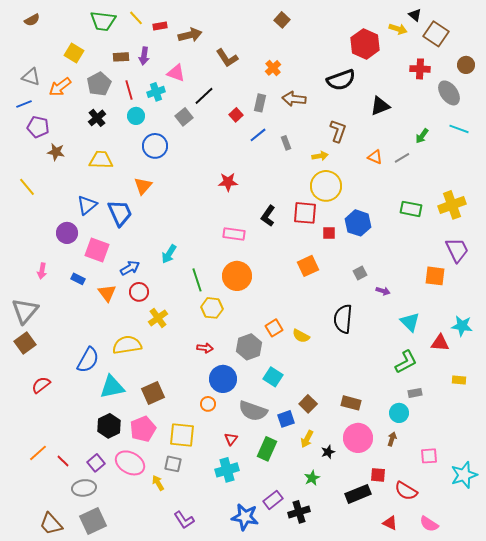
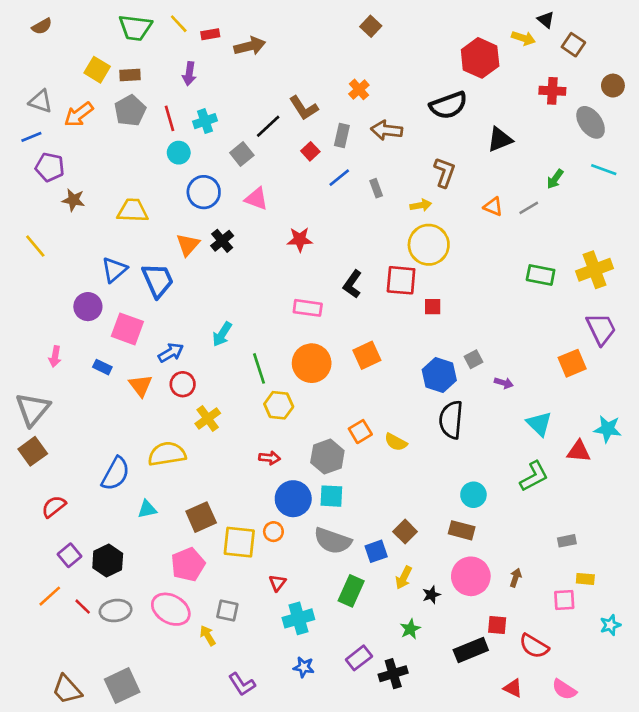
brown square: (436, 34) -> (573, 45), size x0.7
brown rectangle: (121, 57) -> (130, 75), moved
brown L-shape: (227, 58) -> (304, 108), moved
pink triangle: (176, 73) -> (256, 199), moved
black cross: (97, 118) -> (222, 241), moved
blue hexagon: (358, 223) -> (439, 375), moved
orange square: (308, 266) -> (367, 355), moved
orange square: (435, 276) -> (572, 363), turned -30
cyan square: (273, 377) -> (331, 496), moved, turned -30
yellow rectangle: (459, 380) -> (585, 579), moved
cyan triangle: (112, 387) -> (147, 509), size x0.6
gray rectangle: (415, 393) -> (567, 541), moved
cyan circle: (399, 413) -> (473, 495), moved
black hexagon: (109, 426) -> (108, 561), moved
yellow square: (182, 435) -> (239, 542), moved
red triangle: (231, 439) -> (277, 583), moved
purple square: (96, 463) -> (69, 555), moved
cyan star: (464, 475) -> (610, 625), size x0.6
gray ellipse: (84, 488) -> (116, 611), moved
blue star: (245, 517) -> (304, 667), moved, size x0.6

